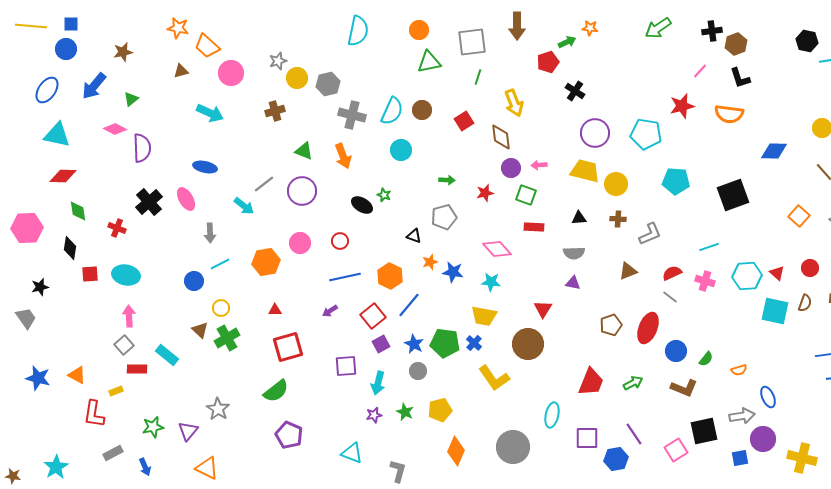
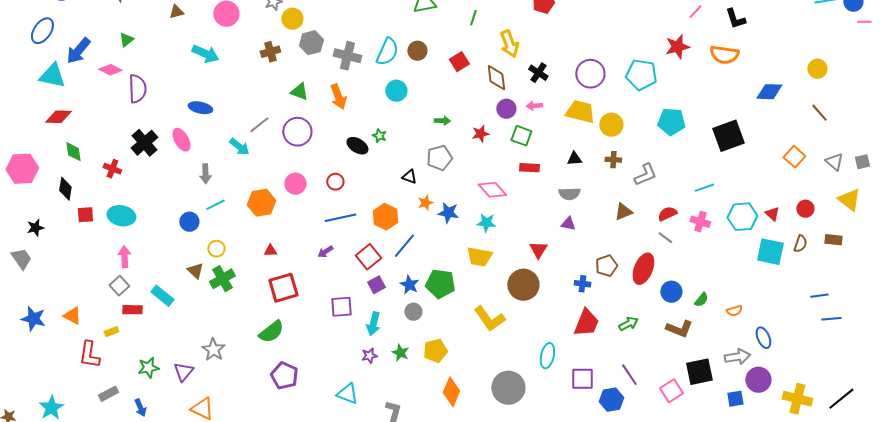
gray hexagon: (328, 84) -> (311, 43), moved
blue arrow: (94, 86) -> (78, 51), moved
black cross: (575, 91) -> (538, 73), moved
blue cross: (474, 343) -> (582, 284), moved, turned -35

